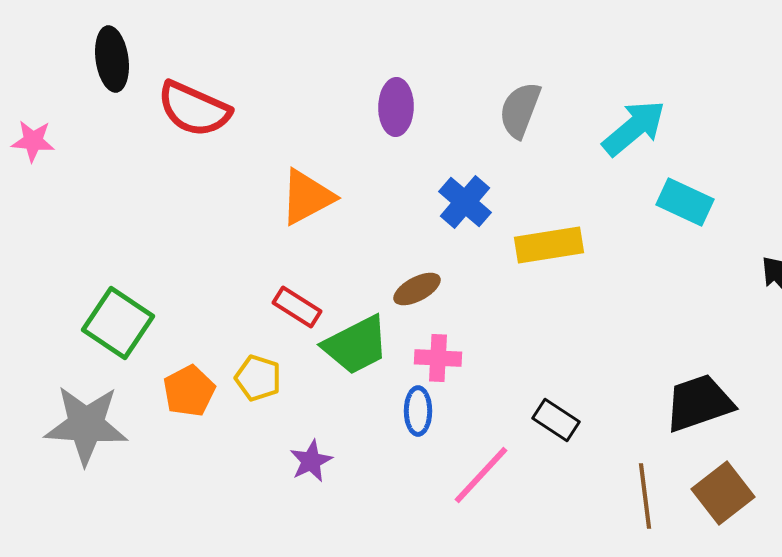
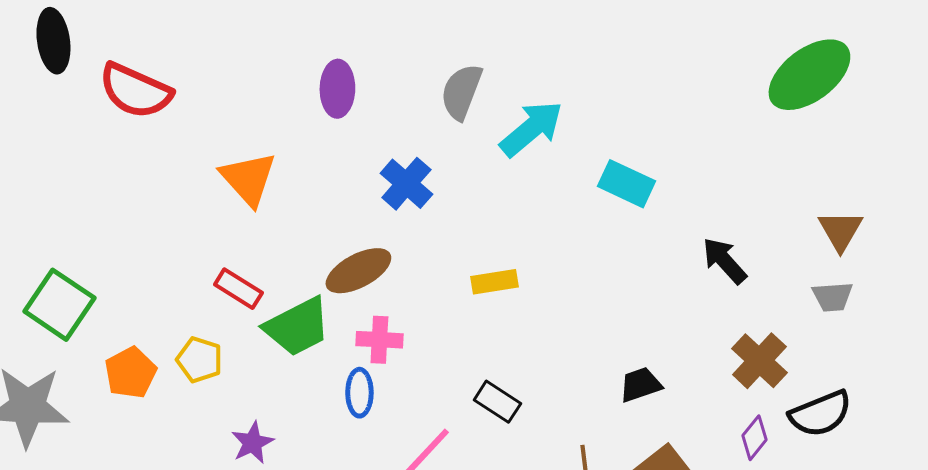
cyan arrow: (634, 128) -> (531, 129), moved
orange triangle: (307, 197) -> (248, 179), turned -44
yellow rectangle: (549, 245) -> (494, 282), moved, size x0.7
brown ellipse: (417, 289) -> (358, 271), size x1.4
black trapezoid: (699, 403) -> (640, 385), size x0.6

